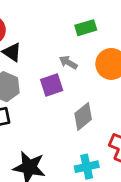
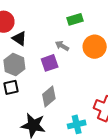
gray diamond: (83, 116) -> (49, 96), moved

